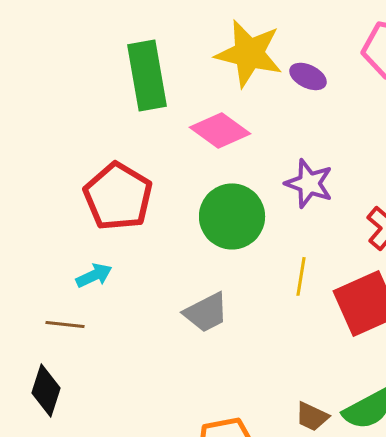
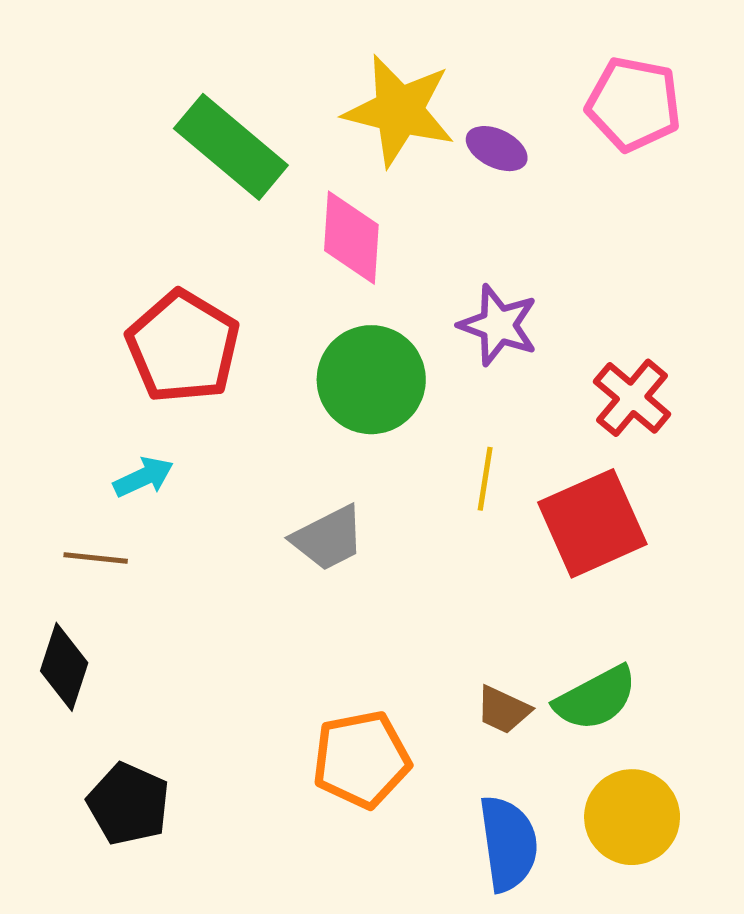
green rectangle: (147, 75) -> (231, 147), turned -40
pink diamond: (220, 130) -> (351, 238), turned 58

